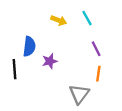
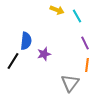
yellow arrow: (59, 20) -> (57, 10), moved
black line: (15, 69) -> (13, 61), turned 36

